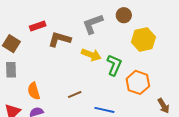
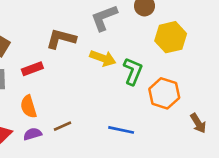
red rectangle: (38, 26) -> (32, 69), moved
brown line: (75, 95) -> (62, 126), moved

